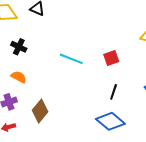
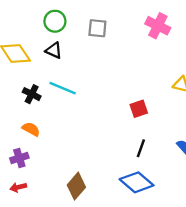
cyan line: (71, 59) -> (63, 88), moved
brown diamond: (40, 111) -> (76, 186), moved

